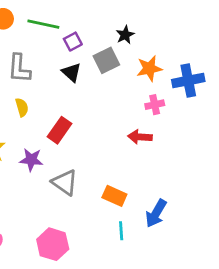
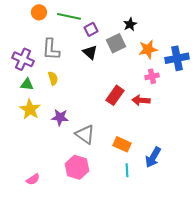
red rectangle: (59, 130) -> (115, 95), moved
pink hexagon: (53, 244) -> (77, 167), moved

